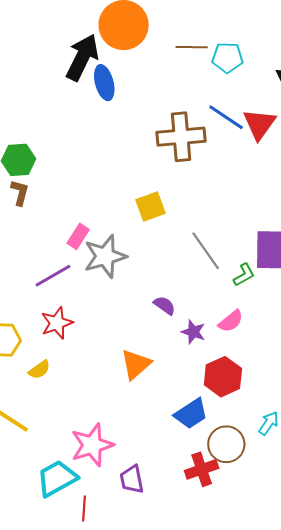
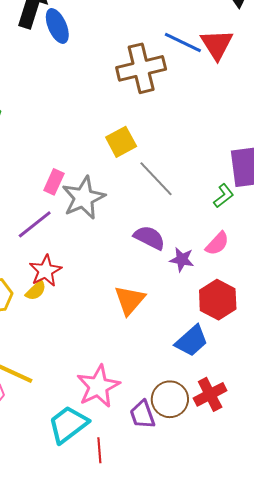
gray line: (206, 251) -> (156, 179), moved
purple semicircle: (164, 305) -> (149, 238), size x1.4
yellow semicircle: (39, 370) -> (36, 290), moved
brown circle: (226, 444) -> (170, 399), moved

